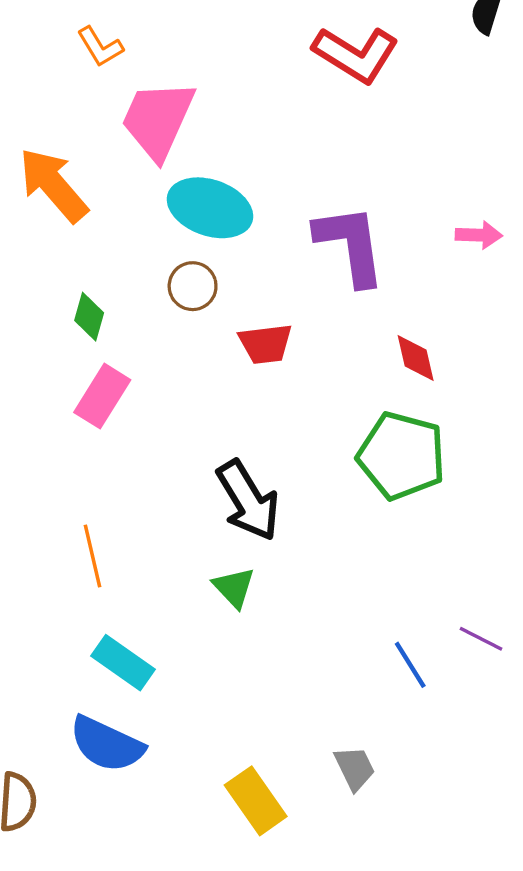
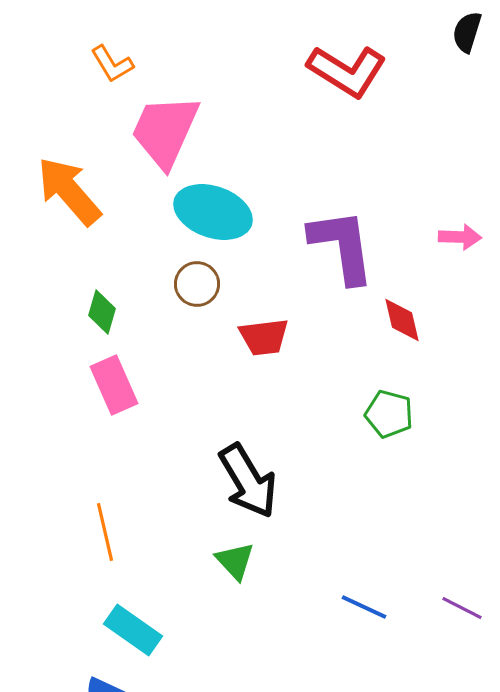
red diamond: (416, 358) -> (402, 320), moved
pink rectangle: (102, 396) -> (114, 385), turned -56
green pentagon: (401, 456) -> (389, 414), moved, size x0.6
blue line: (410, 665) -> (364, 607), moved, turned -33

